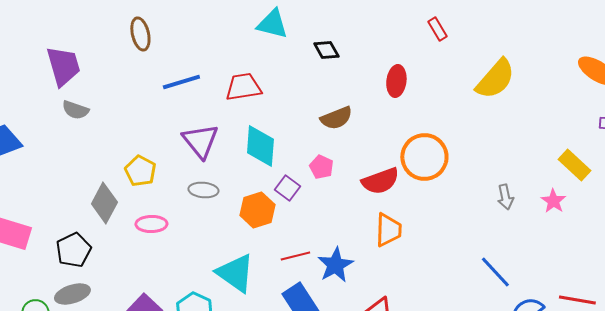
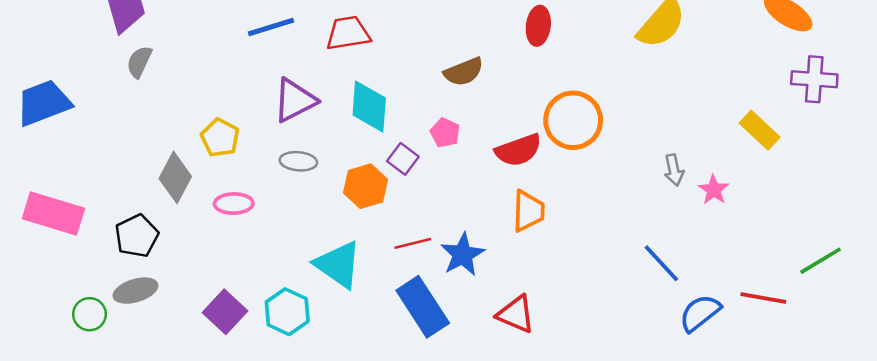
gray semicircle: (75, 110) -> (139, 62), turned 96
purple triangle: (200, 141) -> (295, 100), turned 42
pink star: (553, 201) -> (714, 190), moved

